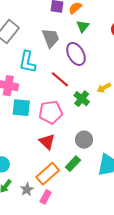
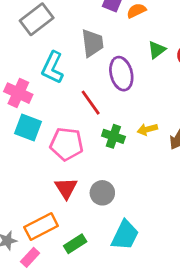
green triangle: (83, 26) -> (157, 50), moved
green cross: (82, 99) -> (113, 136), turned -35
red triangle: (47, 142) -> (66, 188), moved
green rectangle: (73, 164) -> (75, 244), moved

